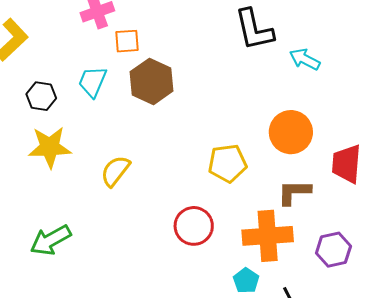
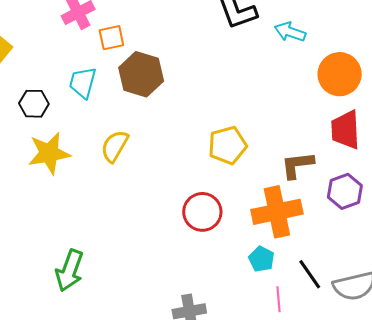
orange circle: (291, 132) -> (340, 74), moved
yellow semicircle: (115, 171) -> (115, 146), moved
green arrow: (51, 240) -> (69, 271), moved, turned -33
purple hexagon: (333, 250) -> (345, 191), moved

